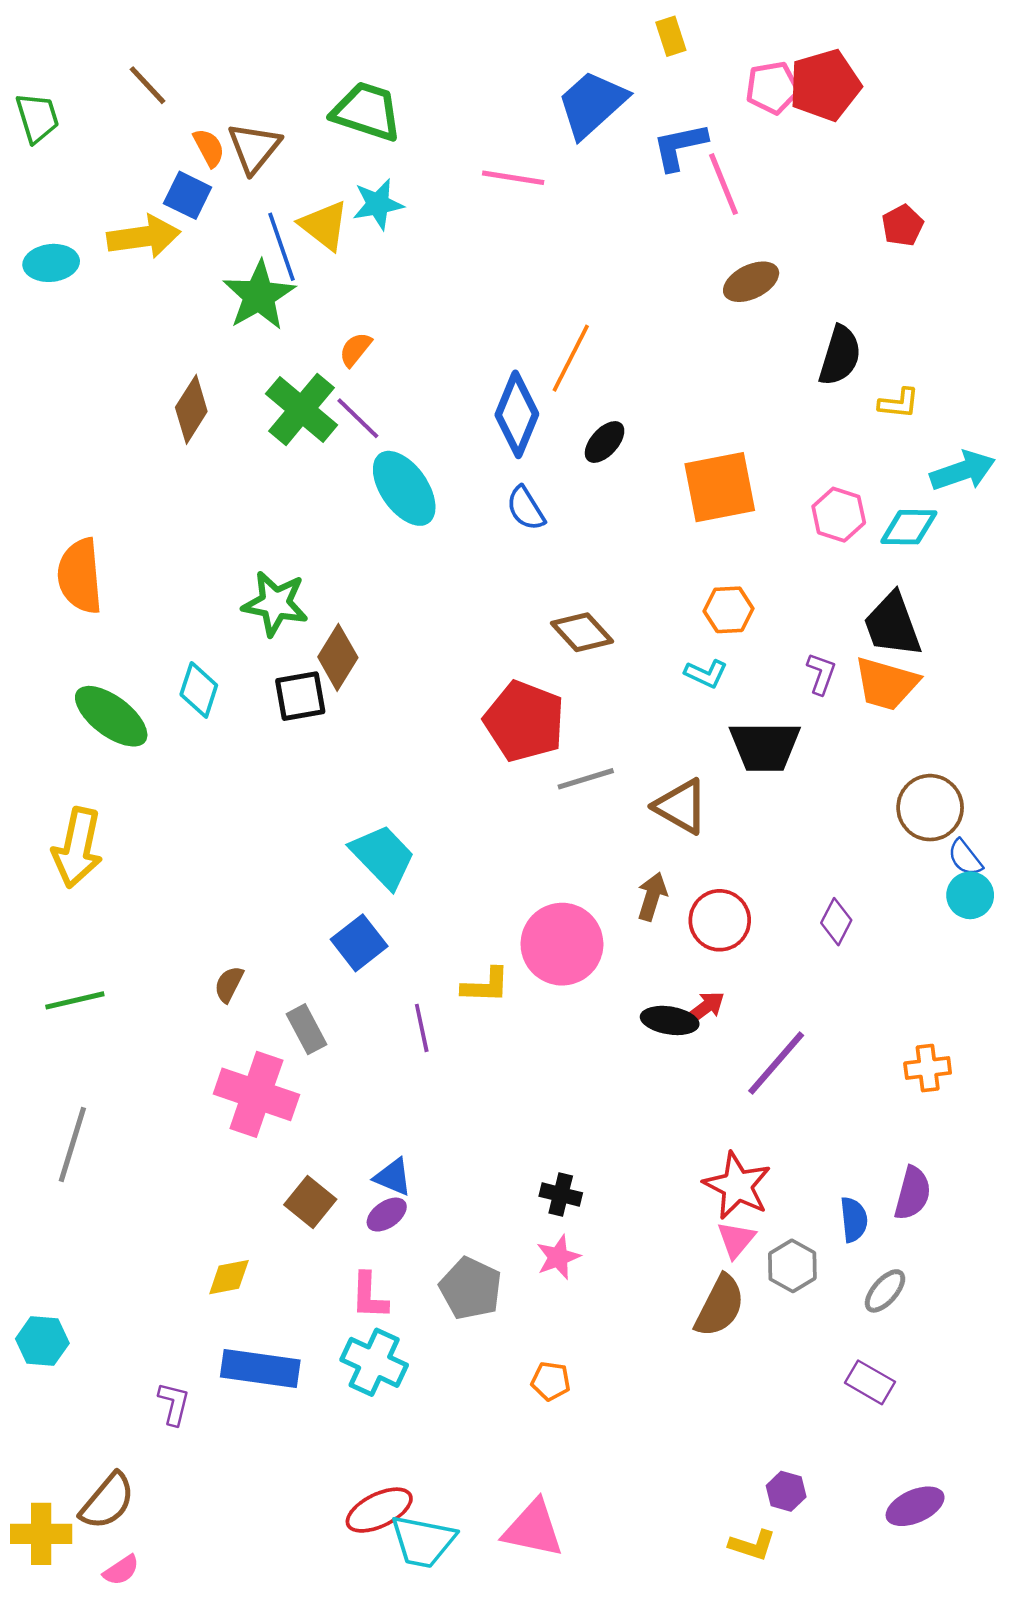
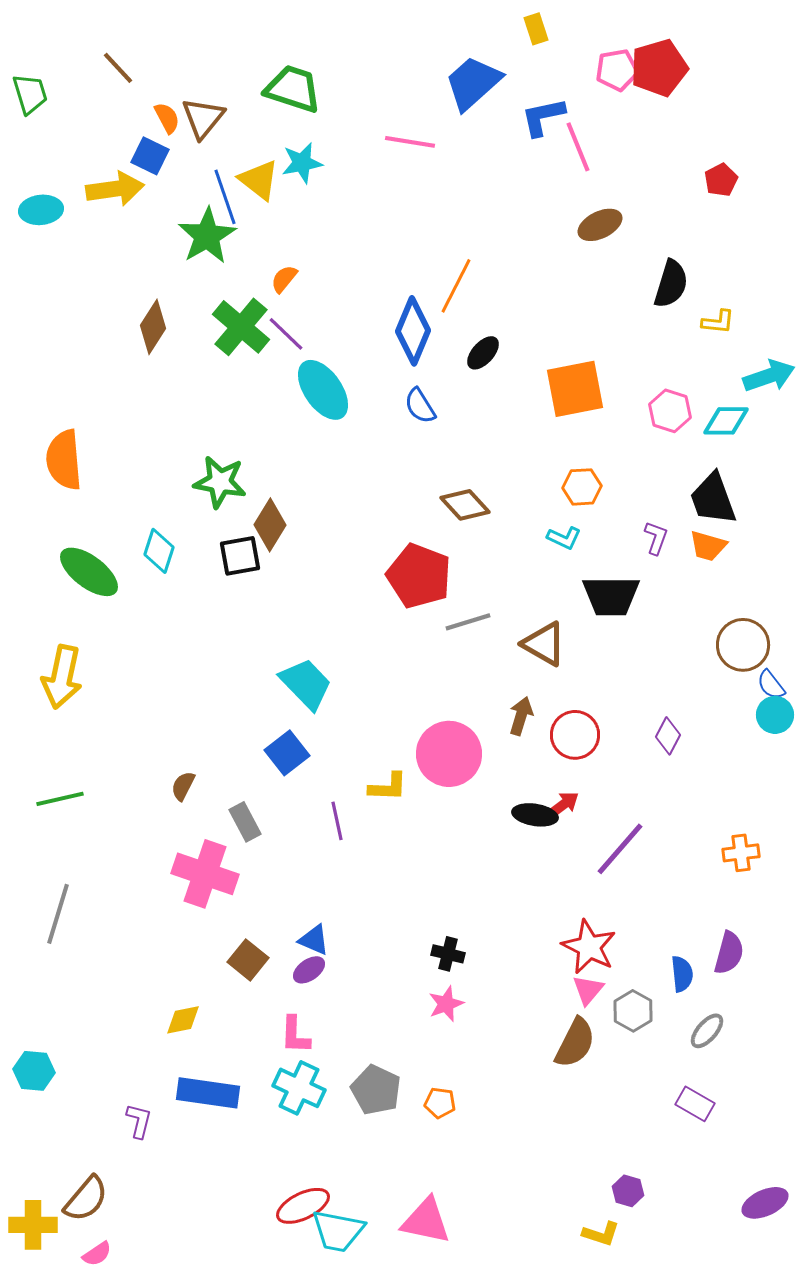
orange trapezoid: (886, 684) -> (708, 546), size x0.7
gray pentagon: (471, 1288) -> (376, 1090), moved
purple ellipse: (915, 1506) -> (765, 1203), moved

